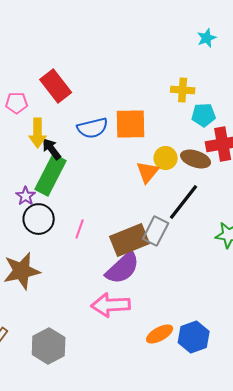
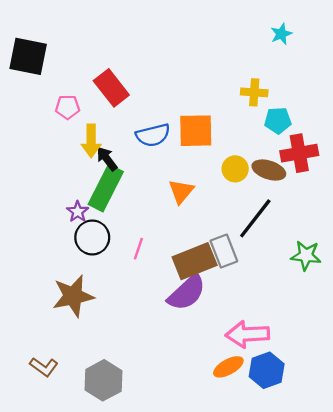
orange triangle: (148, 172) -> (181, 191), moved
gray rectangle: (156, 231) -> (224, 251), turned -48
pink arrow: (111, 305) -> (247, 334), moved

